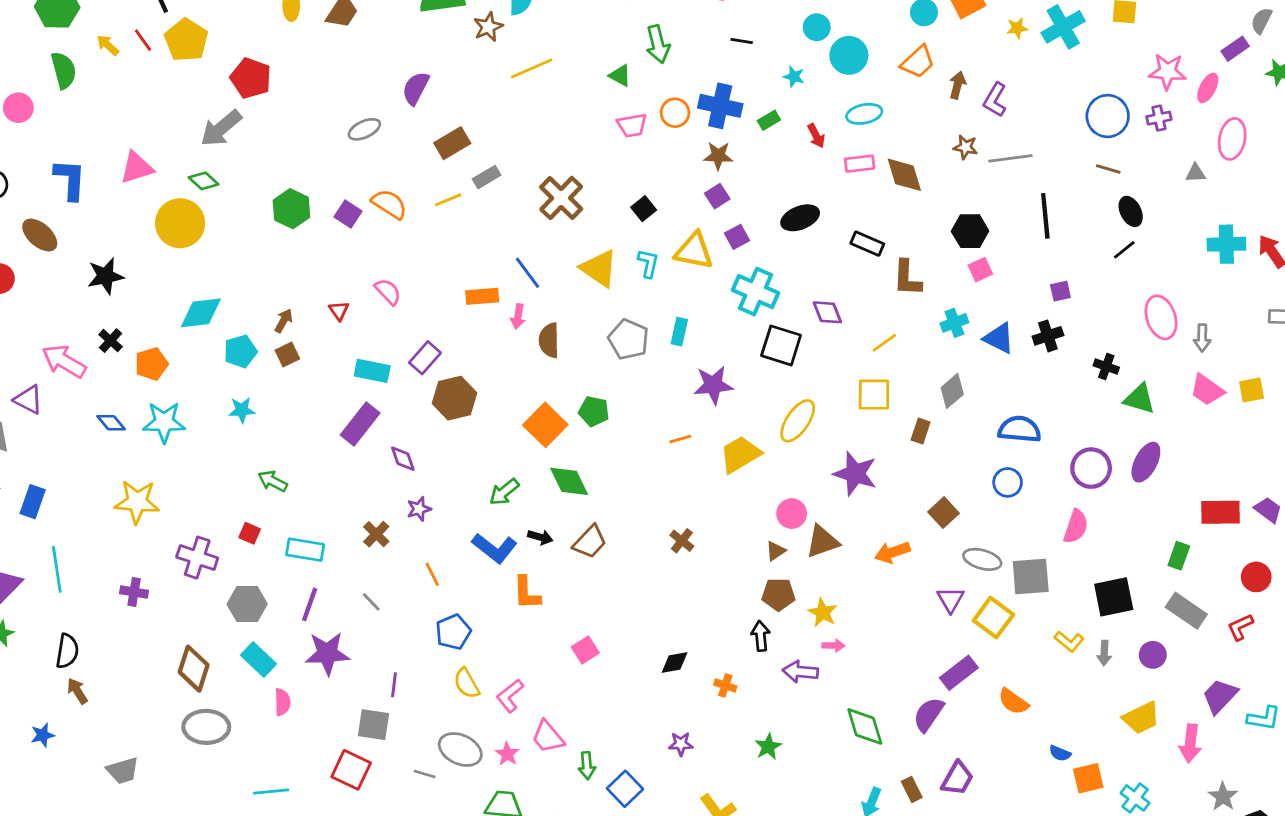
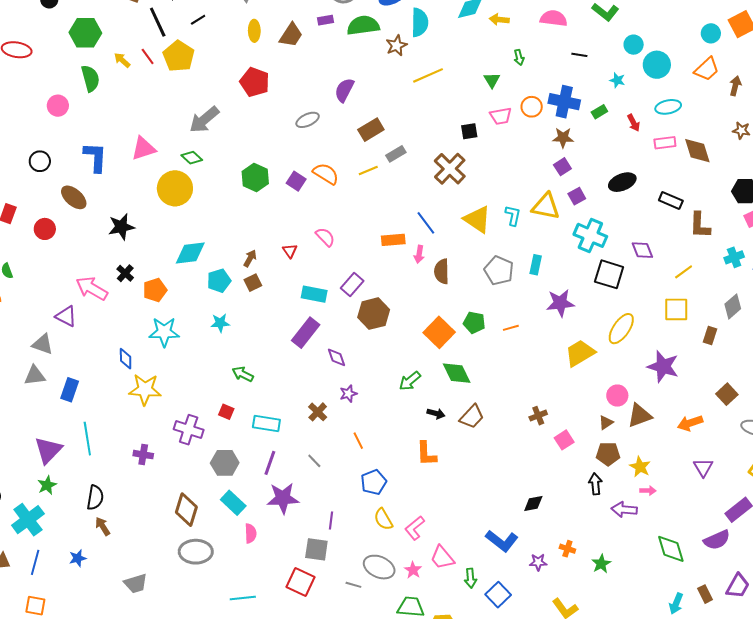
green arrow: (658, 44) -> (519, 57), size x0.6
green triangle: (620, 75) -> (492, 80), turned 30
red pentagon: (251, 78) -> (255, 82), moved
black square: (644, 209) -> (469, 131), moved, turned 30
blue diamond: (111, 423) -> (126, 359), moved, turned 40
orange line: (680, 439) -> (511, 328), moved
brown cross: (682, 541) -> (538, 416), turned 30
blue L-shape: (495, 548) -> (502, 541), moved
purple triangle: (951, 600) -> (703, 467), moved
pink square: (585, 650) -> (564, 440), moved
orange cross: (725, 685) -> (567, 549), moved
purple semicircle: (929, 714) -> (717, 540), turned -148

